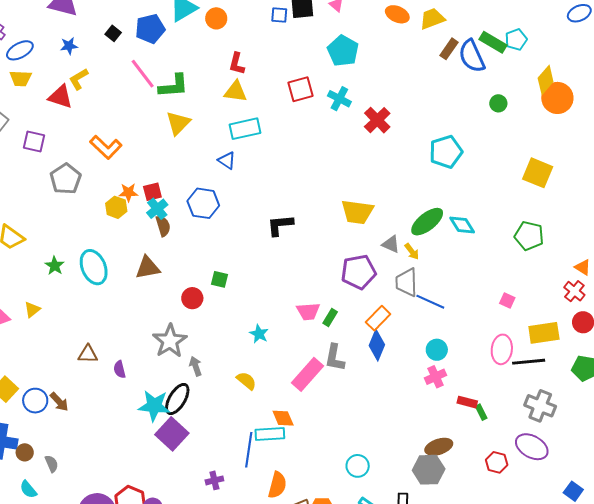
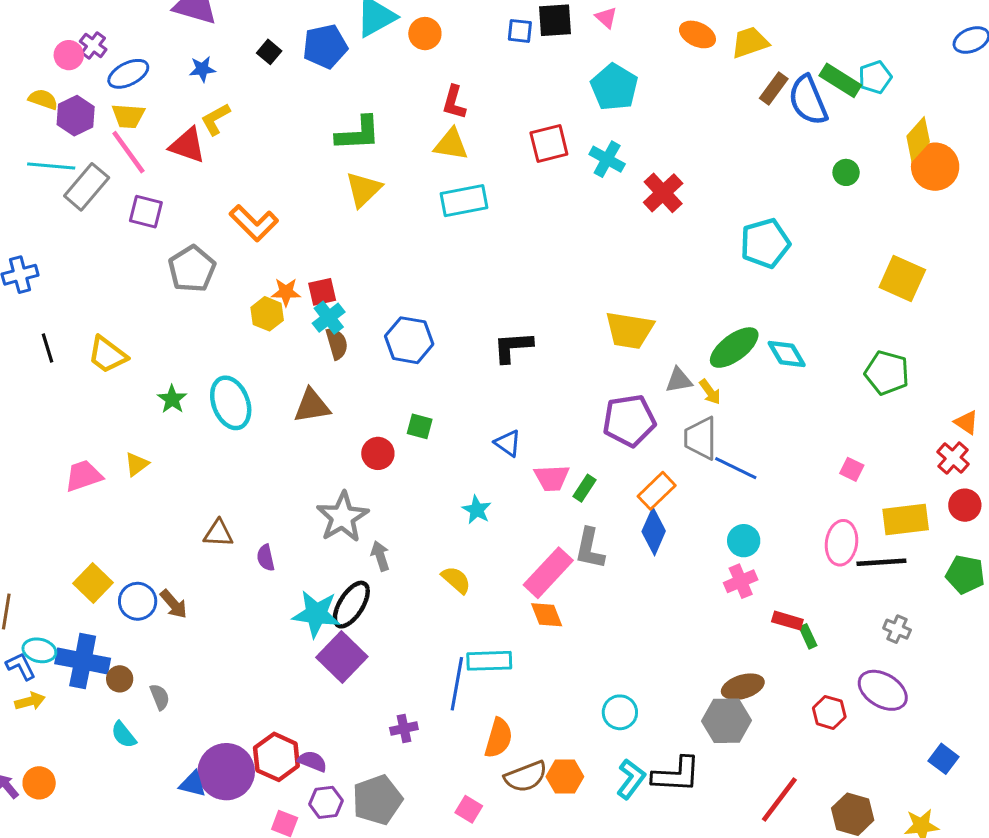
pink line: (143, 74) -> (128, 152), moved
blue triangle: (227, 161) -> (508, 443), moved
blue hexagon: (203, 203) -> (409, 340), moved
gray triangle: (391, 244) -> (679, 380), turned -36
gray cross: (540, 406) -> (897, 629), size x0.6
orange diamond: (283, 418) -> (547, 615), moved

